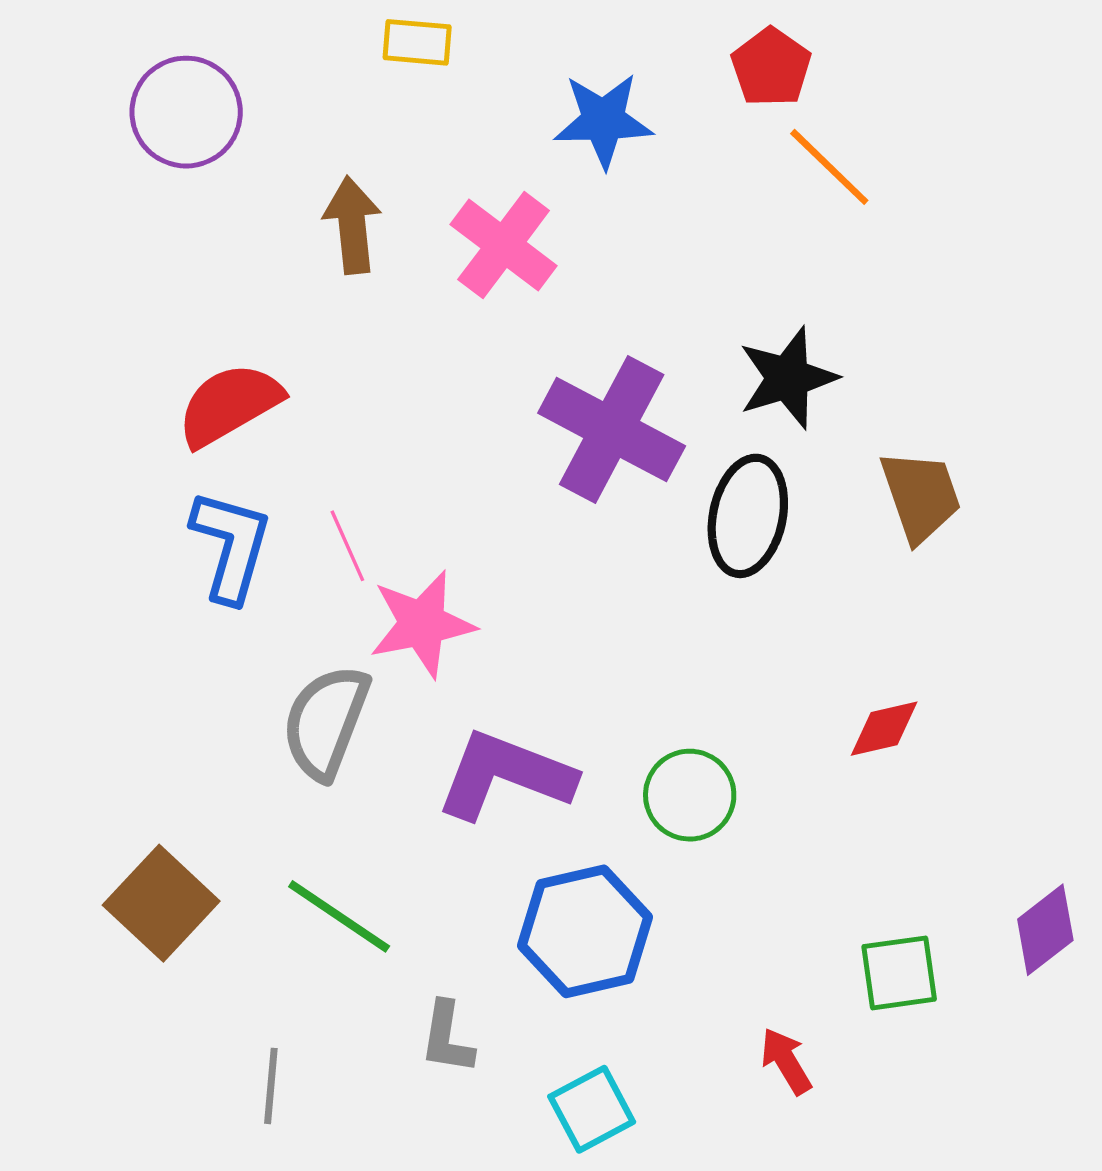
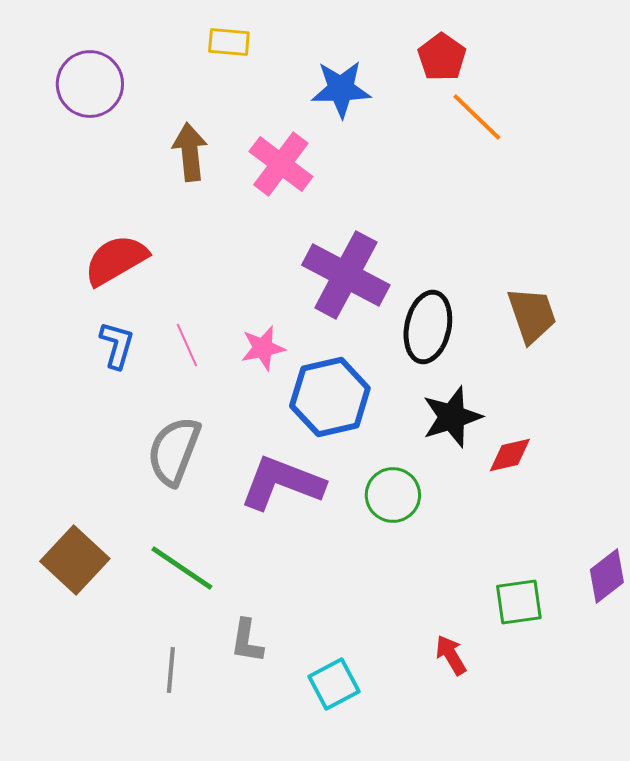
black star: (788, 378) -> (452, 417), moved
blue L-shape: (231, 546) -> (117, 345), size x0.7
pink star: (422, 624) -> (263, 348), moved, size x0.7
blue hexagon: (585, 931) -> (330, 397), moved
gray line: (271, 1086) -> (171, 670), moved

